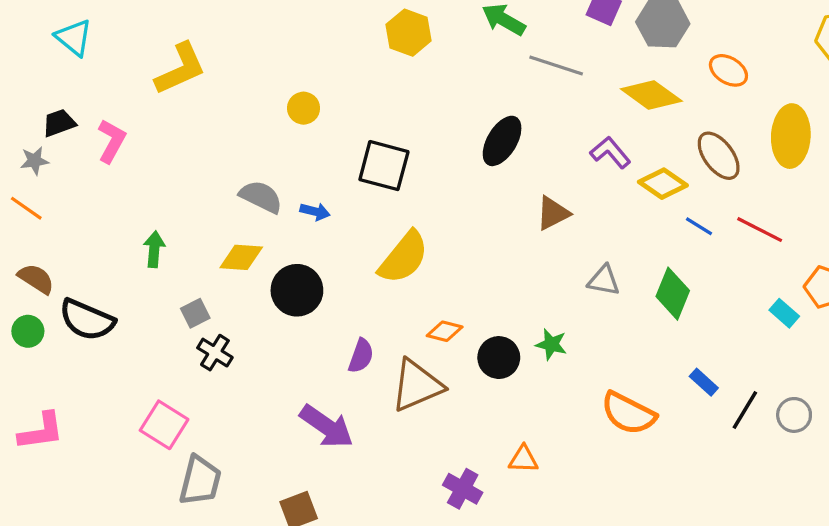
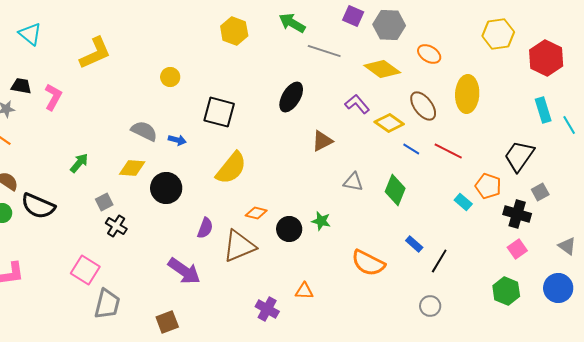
black trapezoid: (59, 123) -> (21, 86), turned 30
green arrow: (154, 249) -> (79, 163), turned 35
gray circle: (794, 415) -> (430, 306), moved

